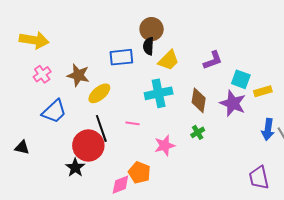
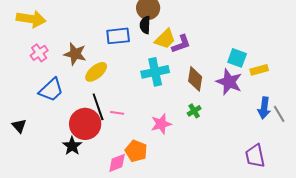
purple L-shape: (213, 60) -> (181, 44), moved
pink line: (132, 123) -> (117, 113), moved
black triangle: (22, 148) -> (19, 126), turned 35

